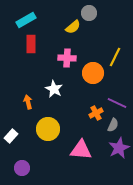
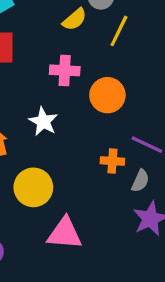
yellow line: (115, 57) -> (119, 31), moved
orange cross: (96, 113) -> (112, 161), turned 32
pink triangle: (81, 150) -> (65, 233), moved

